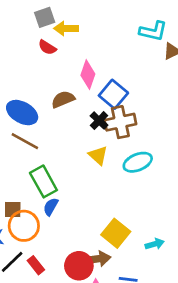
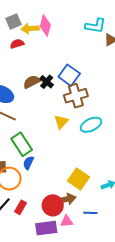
red semicircle: (47, 47) -> (17, 44), turned 136
pink diamond: (88, 75) -> (45, 26), moved
black cross: (99, 121) -> (47, 82), moved
yellow triangle: (98, 155) -> (61, 122), turned 35
red rectangle: (36, 265) -> (21, 207), turned 72

